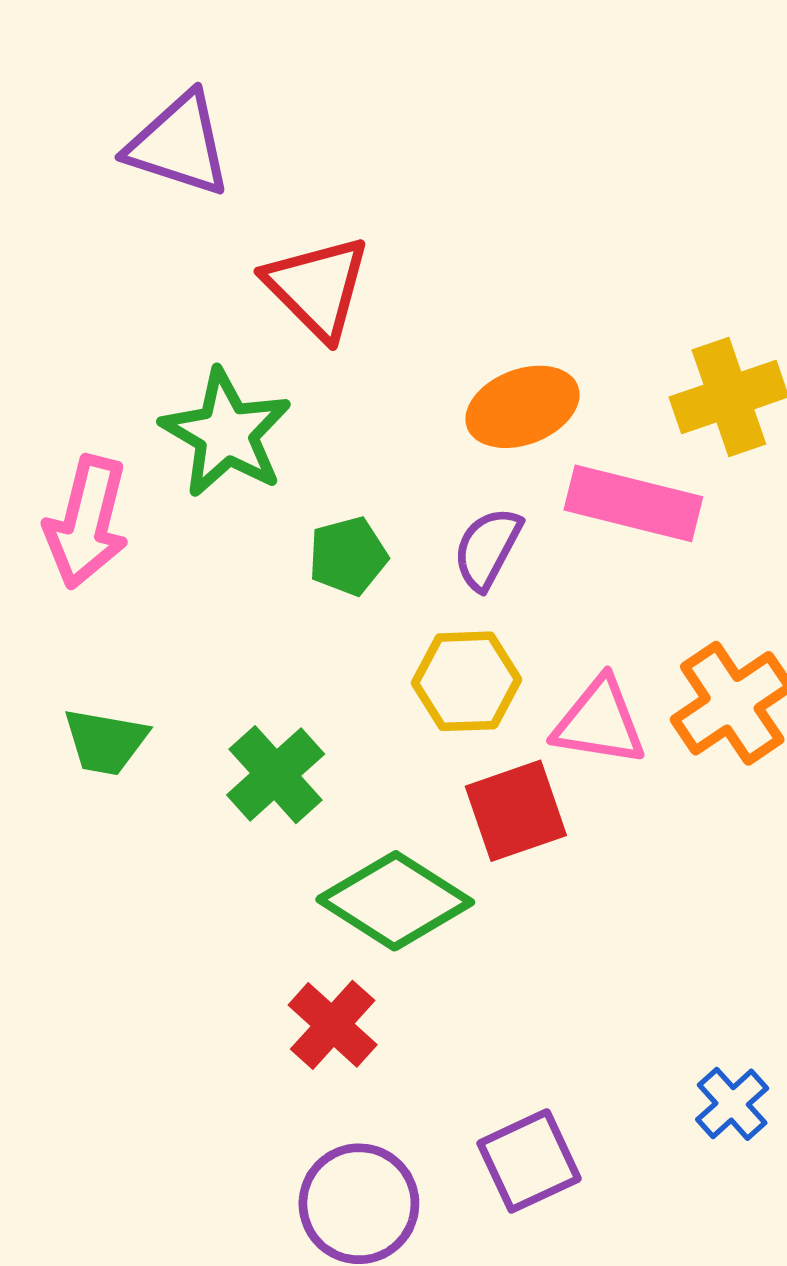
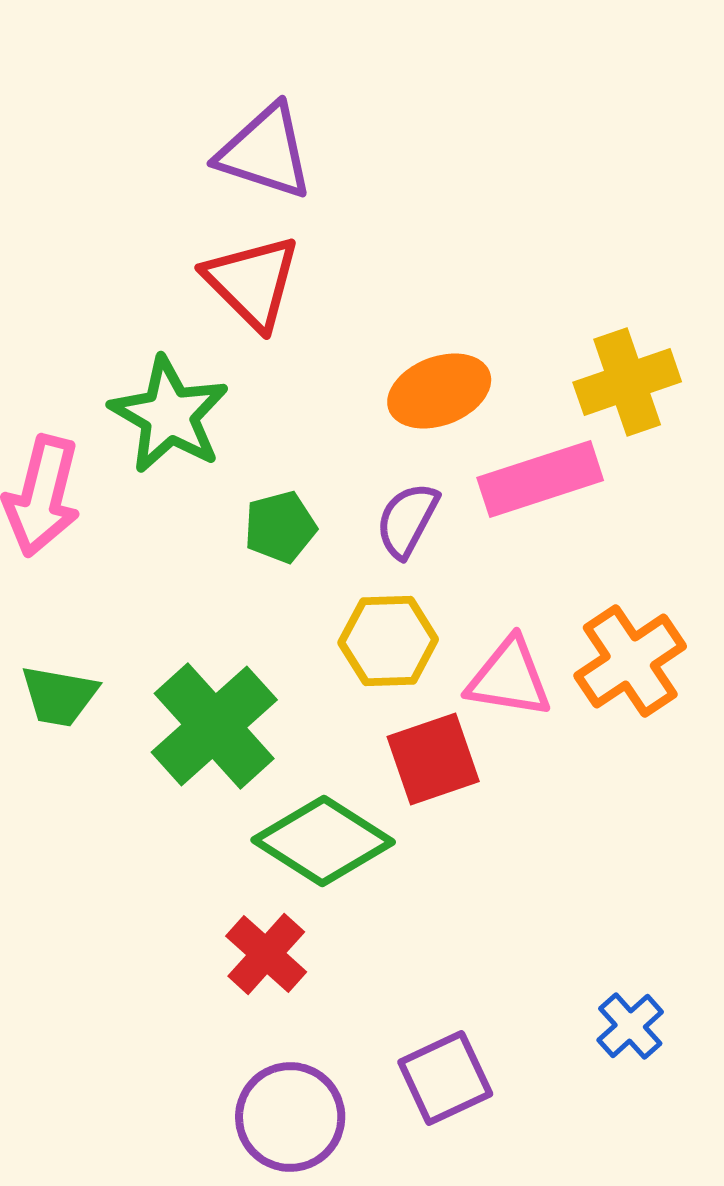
purple triangle: (179, 144) -> (265, 152), moved
pink rectangle: (633, 503) -> (540, 479), turned -32
green cross: (276, 775) -> (214, 726), size x1.4

